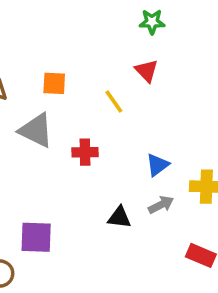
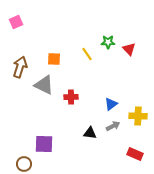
green star: (152, 22) -> (108, 42), moved
red triangle: (147, 71) -> (129, 49), moved
yellow line: (114, 101) -> (87, 54), moved

